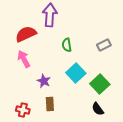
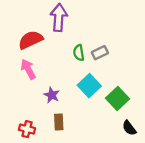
gray rectangle: (104, 45) -> (100, 53), moved
black semicircle: (98, 109) -> (129, 128), moved

